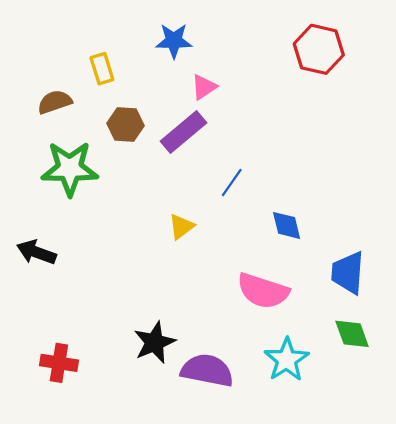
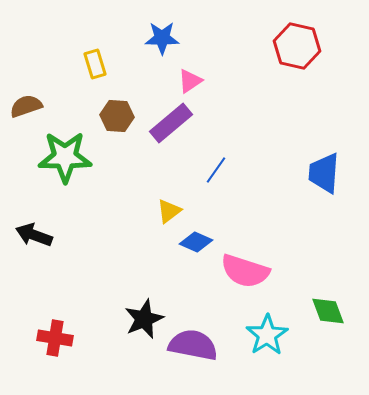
brown semicircle: (55, 102) -> (26, 106), moved
blue diamond: (287, 225) -> (196, 242), moved, turned -52
blue trapezoid: (348, 273) -> (324, 173), moved

